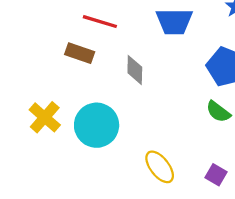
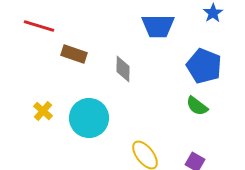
red line: (100, 22) -> (39, 26), moved
yellow cross: (45, 117) -> (43, 111), size x0.7

